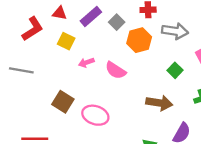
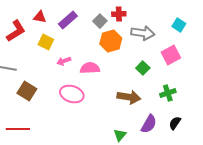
gray square: (117, 22) -> (100, 21), moved
pink semicircle: (116, 70) -> (90, 68), turned 144
brown square: (63, 102) -> (27, 91), moved
pink ellipse: (95, 115) -> (72, 94), moved

